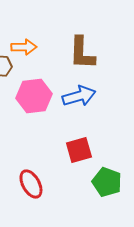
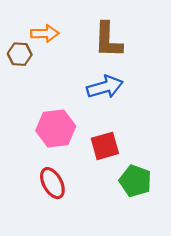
pink hexagon: (34, 96) -> (56, 128), moved

